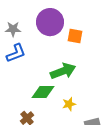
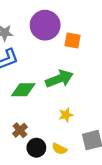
green diamond: (43, 92) -> (23, 90), moved

